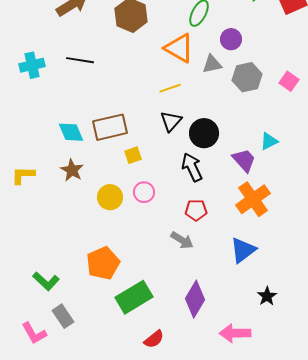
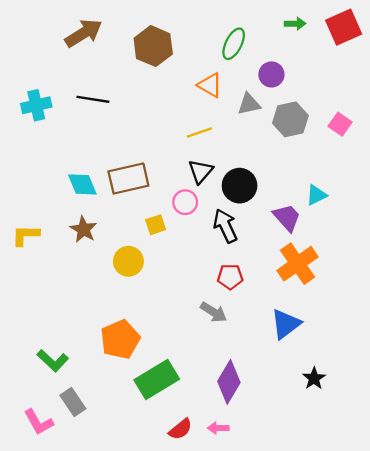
orange triangle: (179, 48) -> (210, 85), size x0.7
yellow square: (133, 155) -> (156, 225), moved
pink circle: (144, 192) -> (185, 202), moved
pink arrow: (235, 333) -> (218, 428), moved, size x0.6

